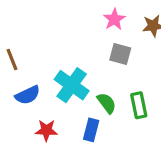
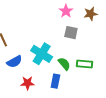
green rectangle: (139, 105) -> (84, 64), turned -70

